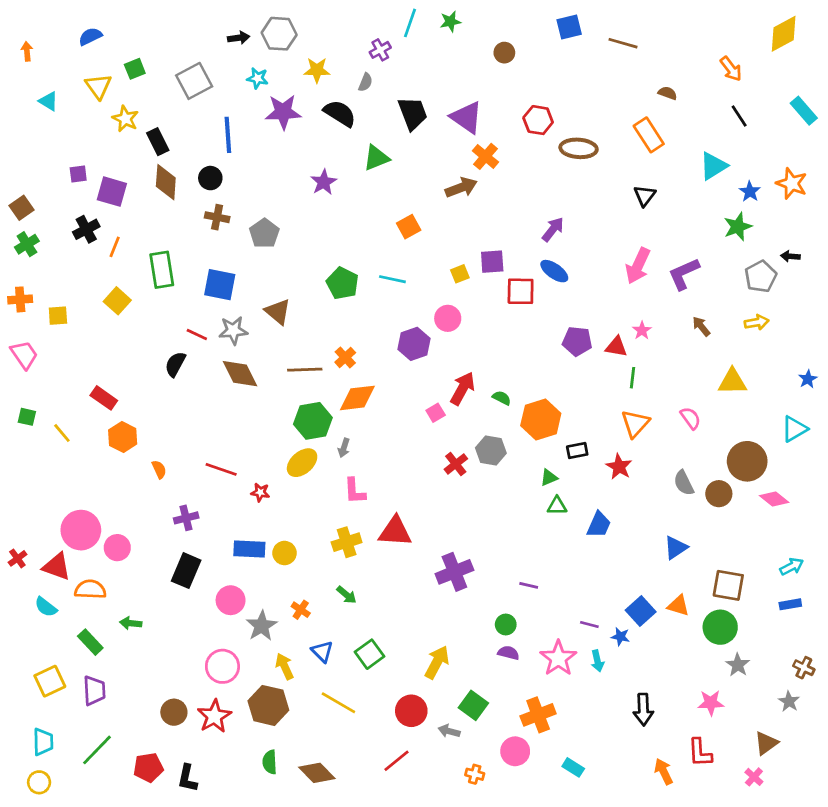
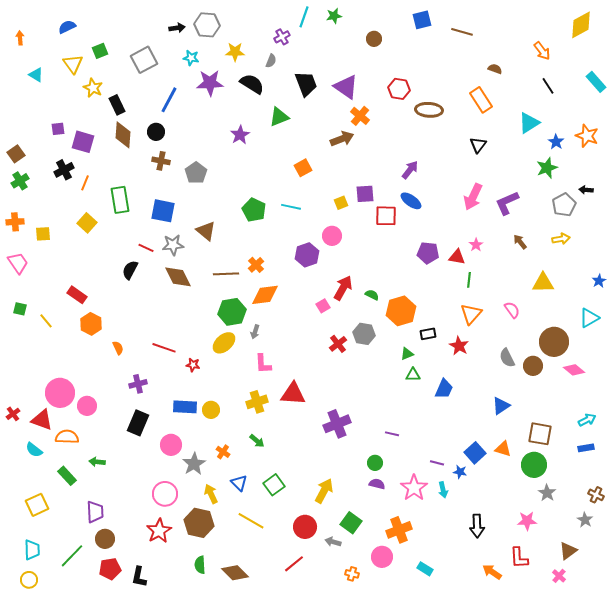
blue line: (228, 135) -> (169, 100), turned 32
purple trapezoid: (94, 691) -> (95, 512), moved
brown circle: (174, 712) -> (105, 539), moved
orange arrow: (664, 772) -> (492, 572), turned -30

